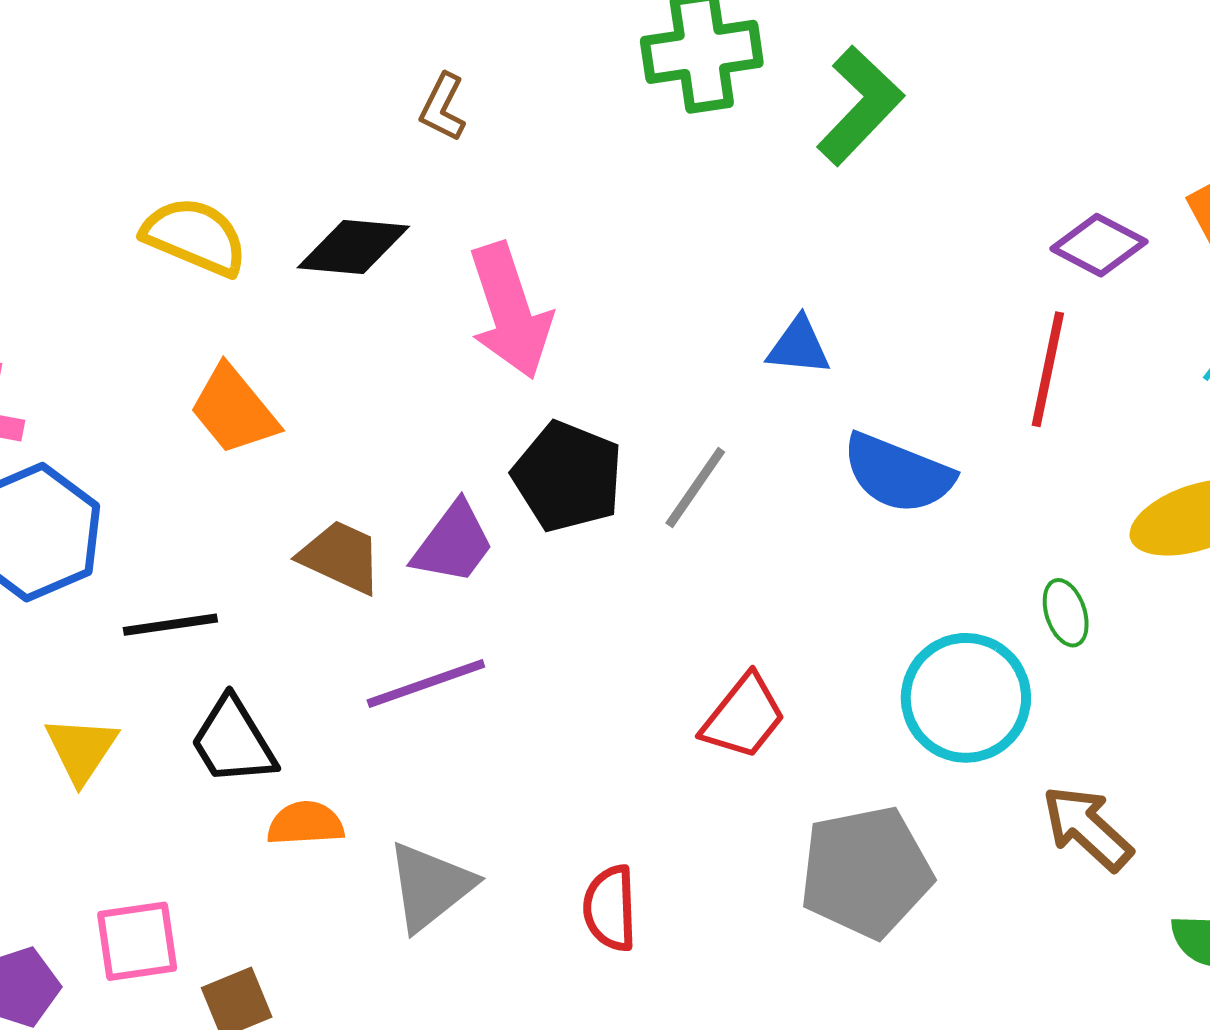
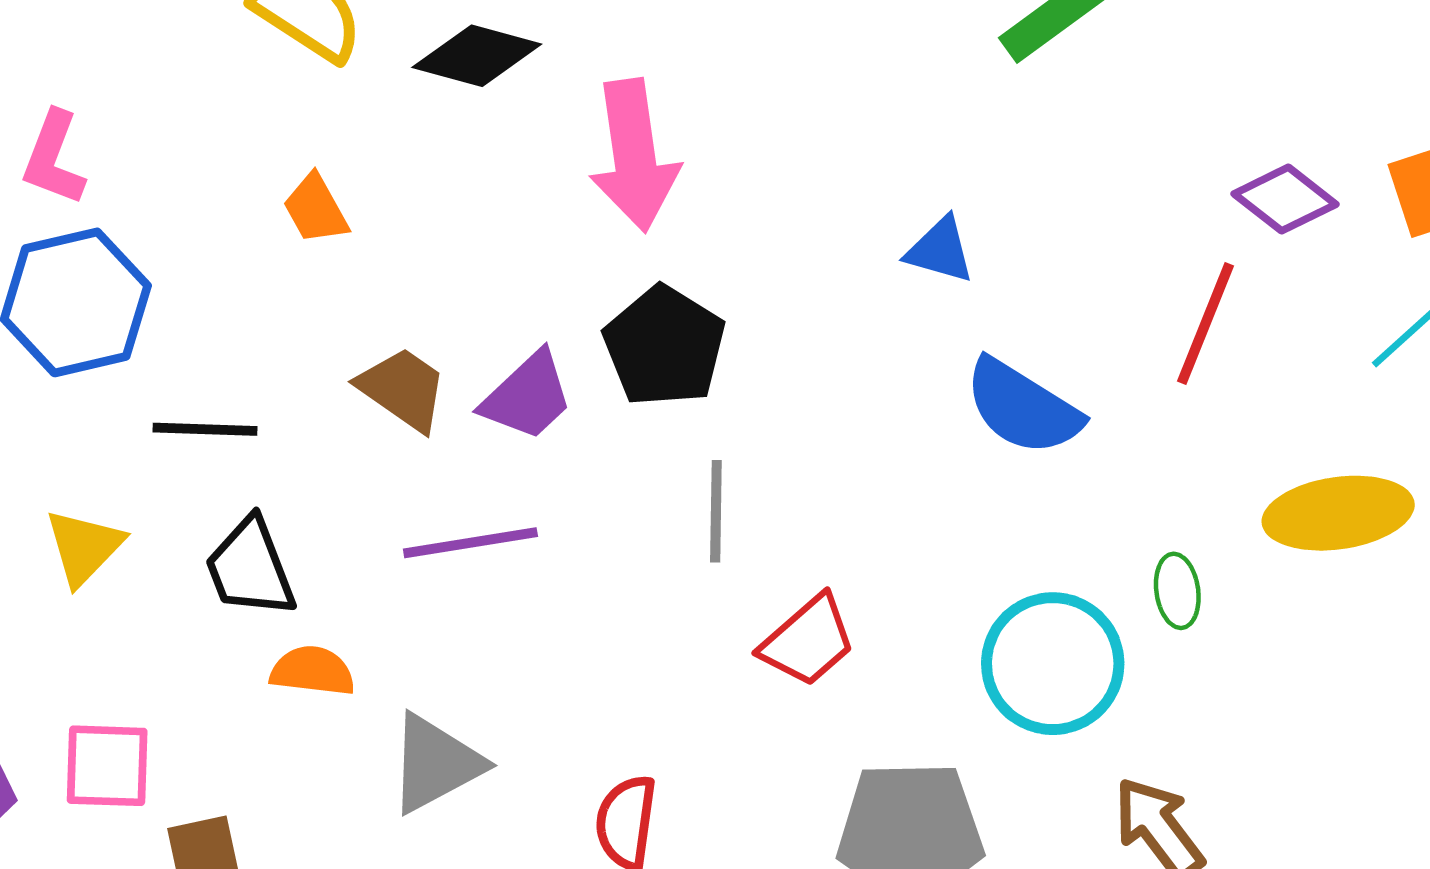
orange trapezoid: (234, 410) -> (316, 209), size x0.7
gray line: (695, 487) -> (716, 511), moved, turned -44

